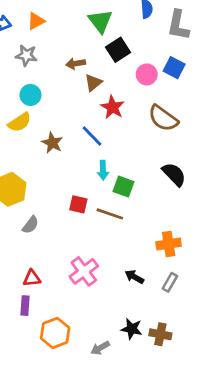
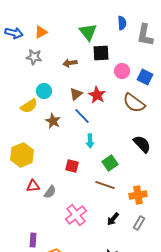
black square: (118, 50) -> (101, 53), turned 30
blue square: (174, 68) -> (145, 77), moved
brown triangle: (93, 83) -> (76, 94), moved
cyan circle: (30, 95) -> (44, 91), moved
green square: (123, 187) -> (110, 163), moved, turned 35
brown line: (110, 214) -> (105, 185), moved
gray semicircle: (30, 225) -> (50, 192), moved
black arrow: (134, 277) -> (113, 219), turned -80
red triangle: (32, 278) -> (33, 186), moved

